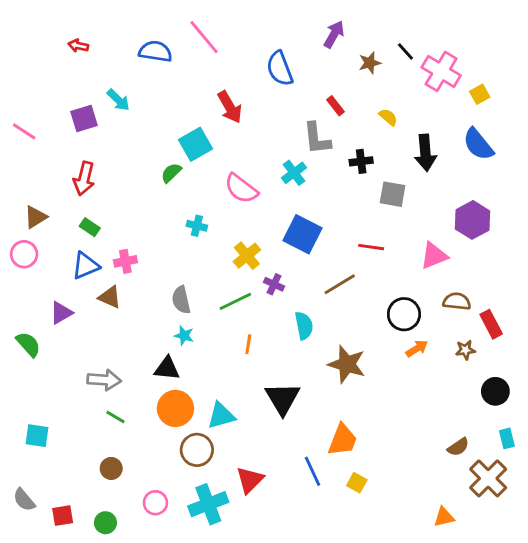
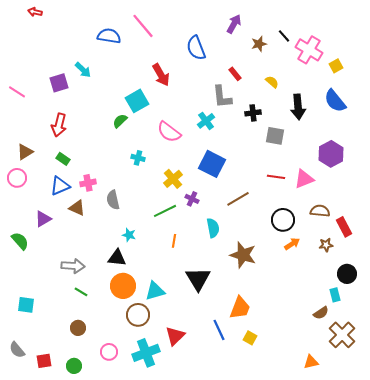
red arrow: (78, 46) -> (35, 12), moved
red line: (371, 247) -> (276, 177), moved
gray semicircle: (181, 300) -> (113, 200), moved
cyan rectangle: (507, 438) -> (335, 295), moved

